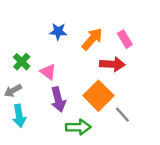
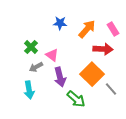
gray arrow: (13, 91) -> (36, 67), moved
green arrow: (78, 127) -> (76, 99), turned 42

